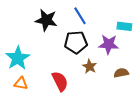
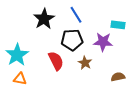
black star: (46, 20) -> (44, 19), turned 30
brown semicircle: (121, 73) -> (118, 77), moved
red semicircle: (60, 81) -> (56, 61), moved

